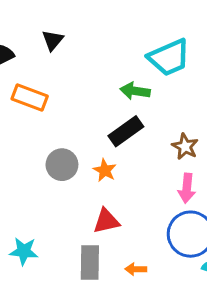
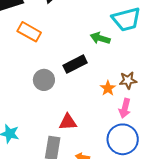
black rectangle: (126, 131) -> (75, 64), moved
brown star: (185, 146) -> (128, 80), turned 30
orange star: (105, 170) -> (108, 88), moved

